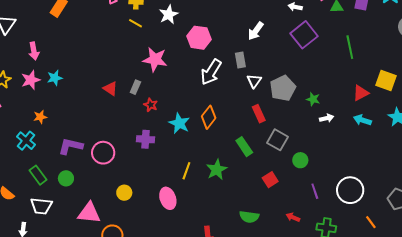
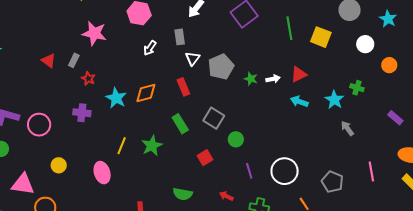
white arrow: (211, 72) -> (150, 48), size x0.6
yellow square: (386, 80) -> (321, 37), moved
red rectangle: (259, 114) -> (183, 87), moved
orange diamond: (209, 117) -> (146, 93), turned 35
white arrow: (327, 118) -> (273, 79), moved

